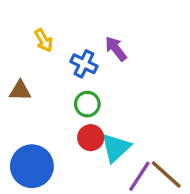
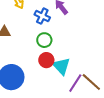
cyan triangle: (116, 148) -> (61, 66), turned -30

